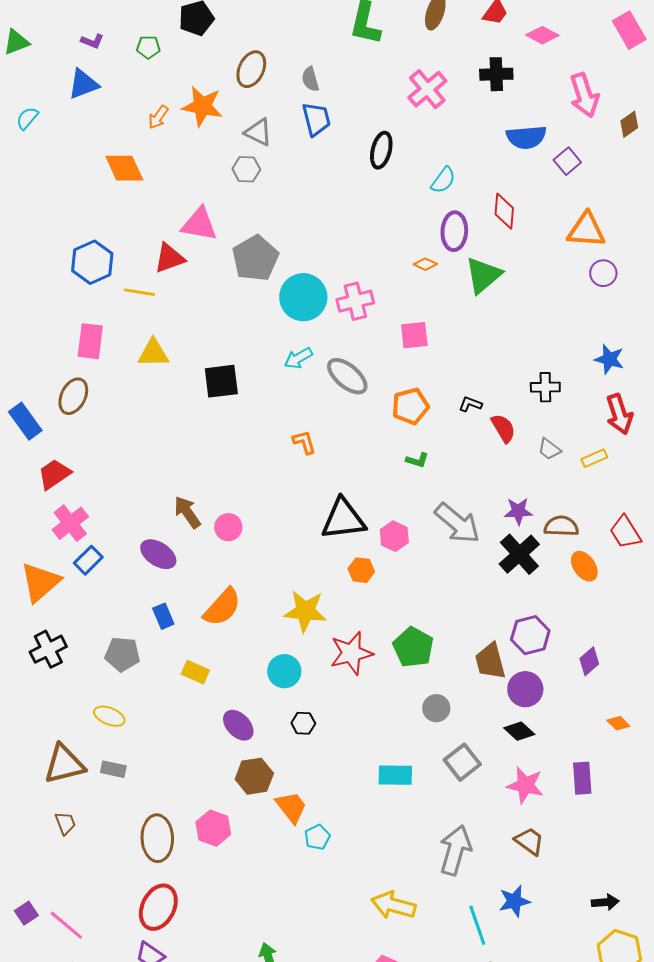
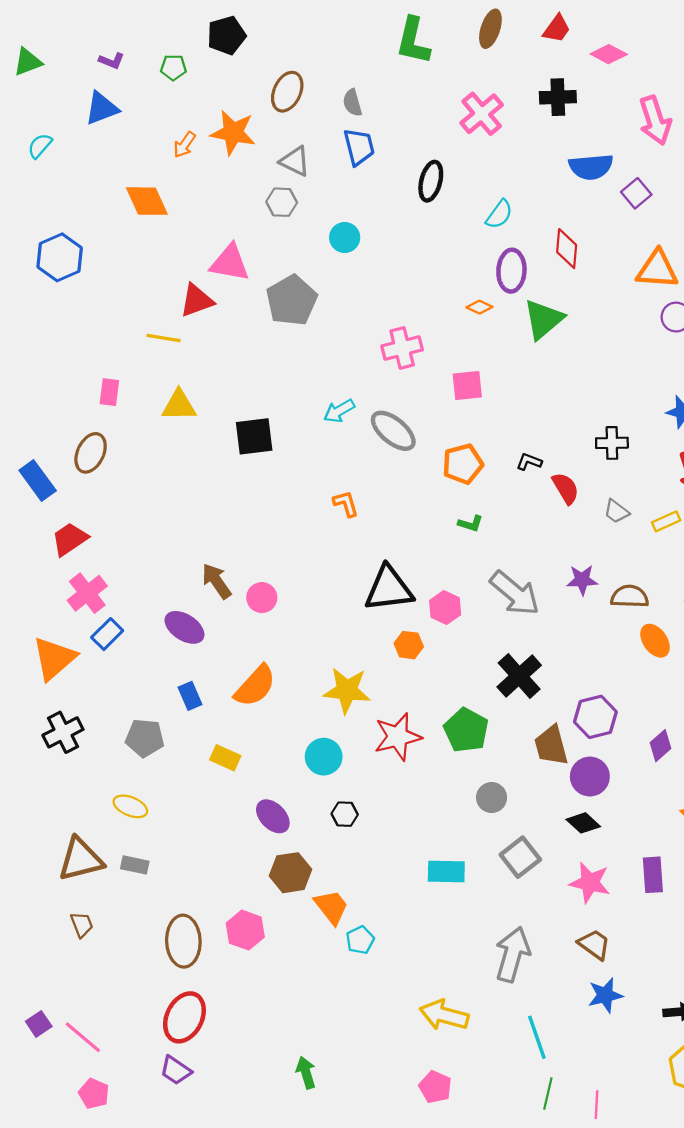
blue hexagon: (92, 262) -> (60, 257), moved
cyan circle: (303, 297) -> (345, 237), moved, size x0.6
pink rectangle: (90, 341) -> (109, 392), size x0.7
black cross: (519, 554) -> (519, 676), moved
blue star: (514, 901) -> (605, 995), moved

